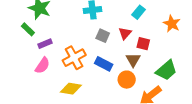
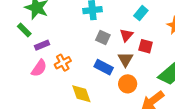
orange cross: (74, 58) -> (63, 63), moved, size x0.7
brown triangle: (133, 60) -> (125, 59), moved
yellow diamond: (71, 89) -> (81, 94), moved, turned 60

